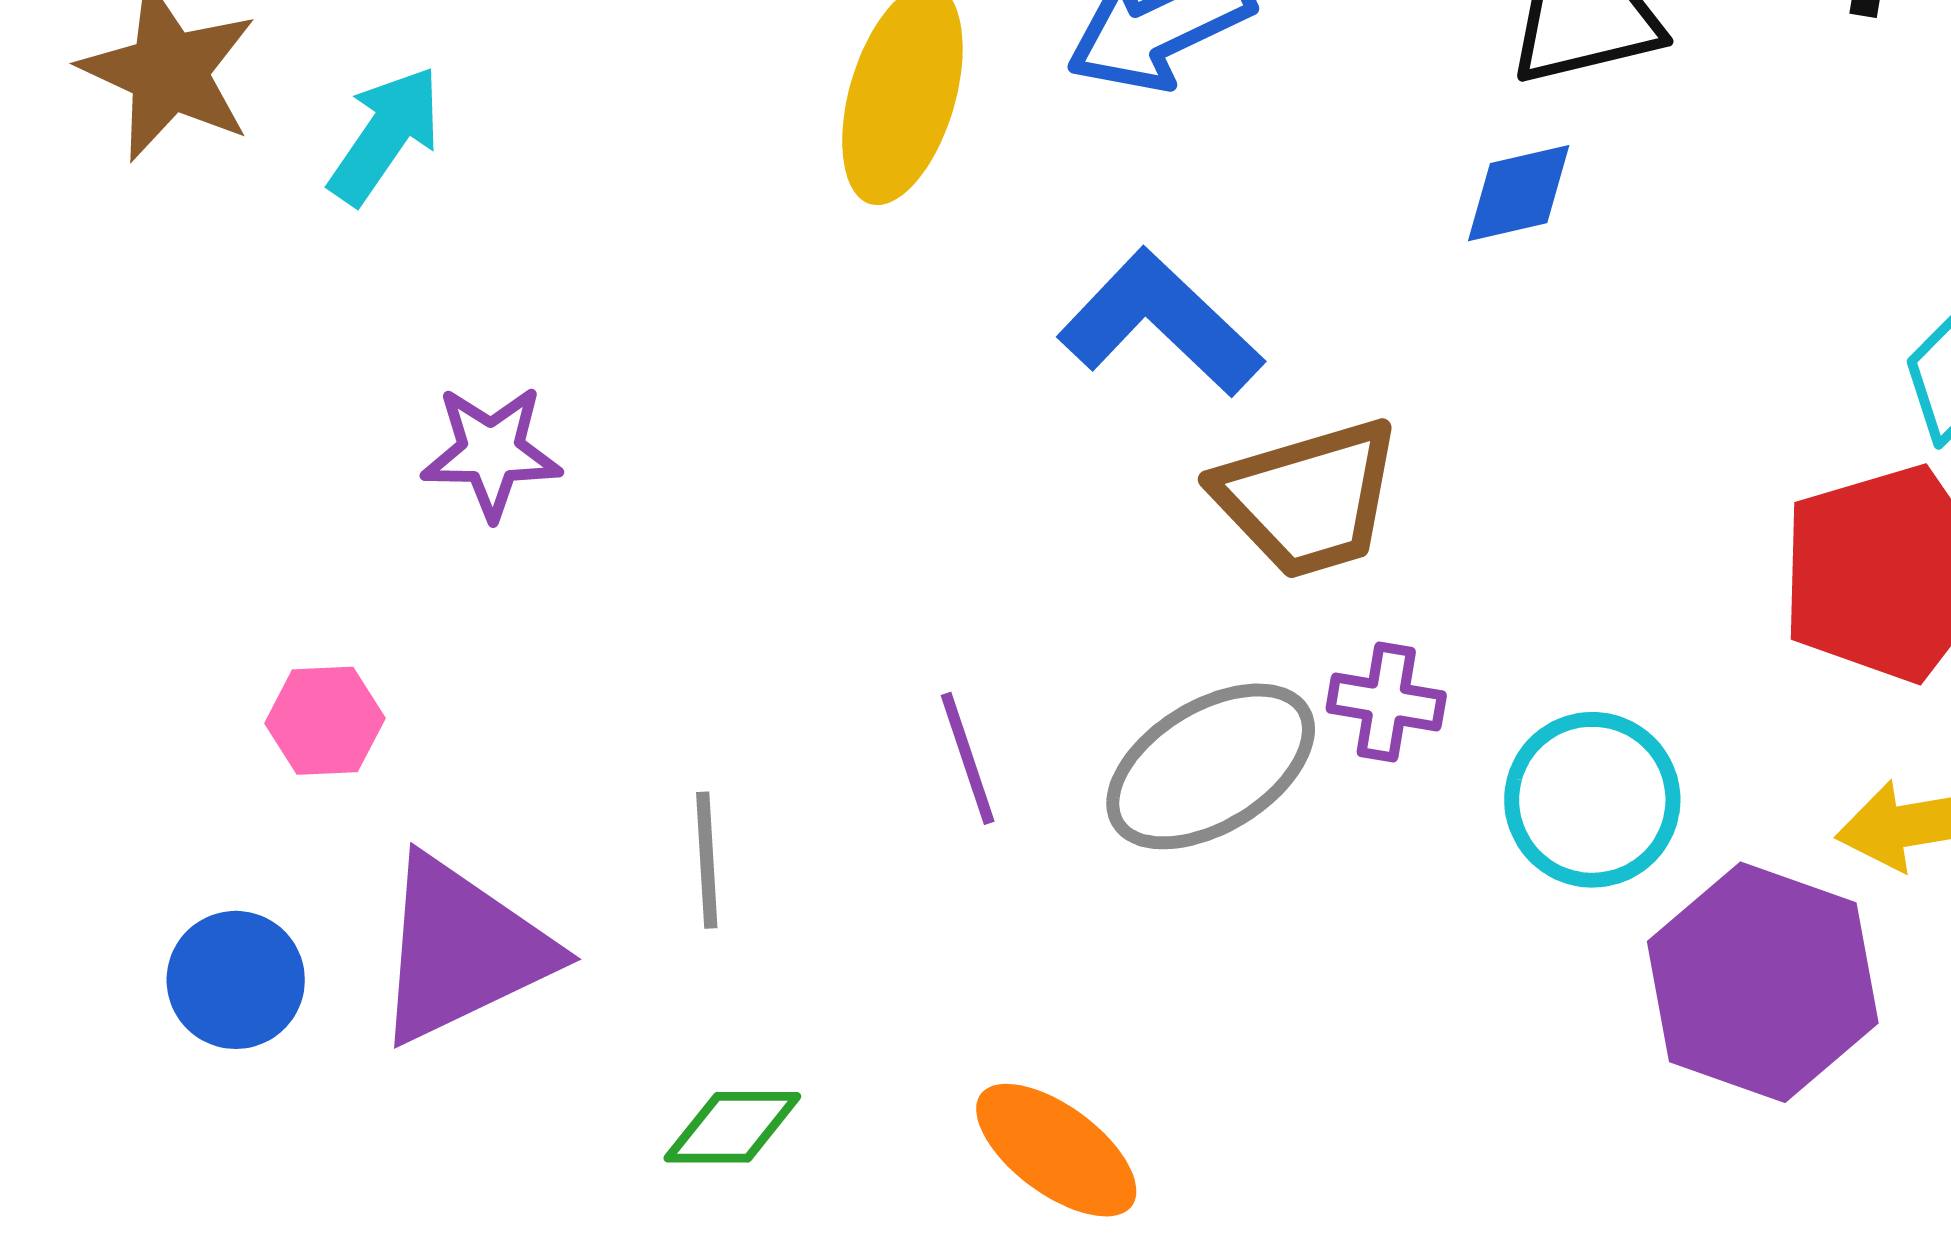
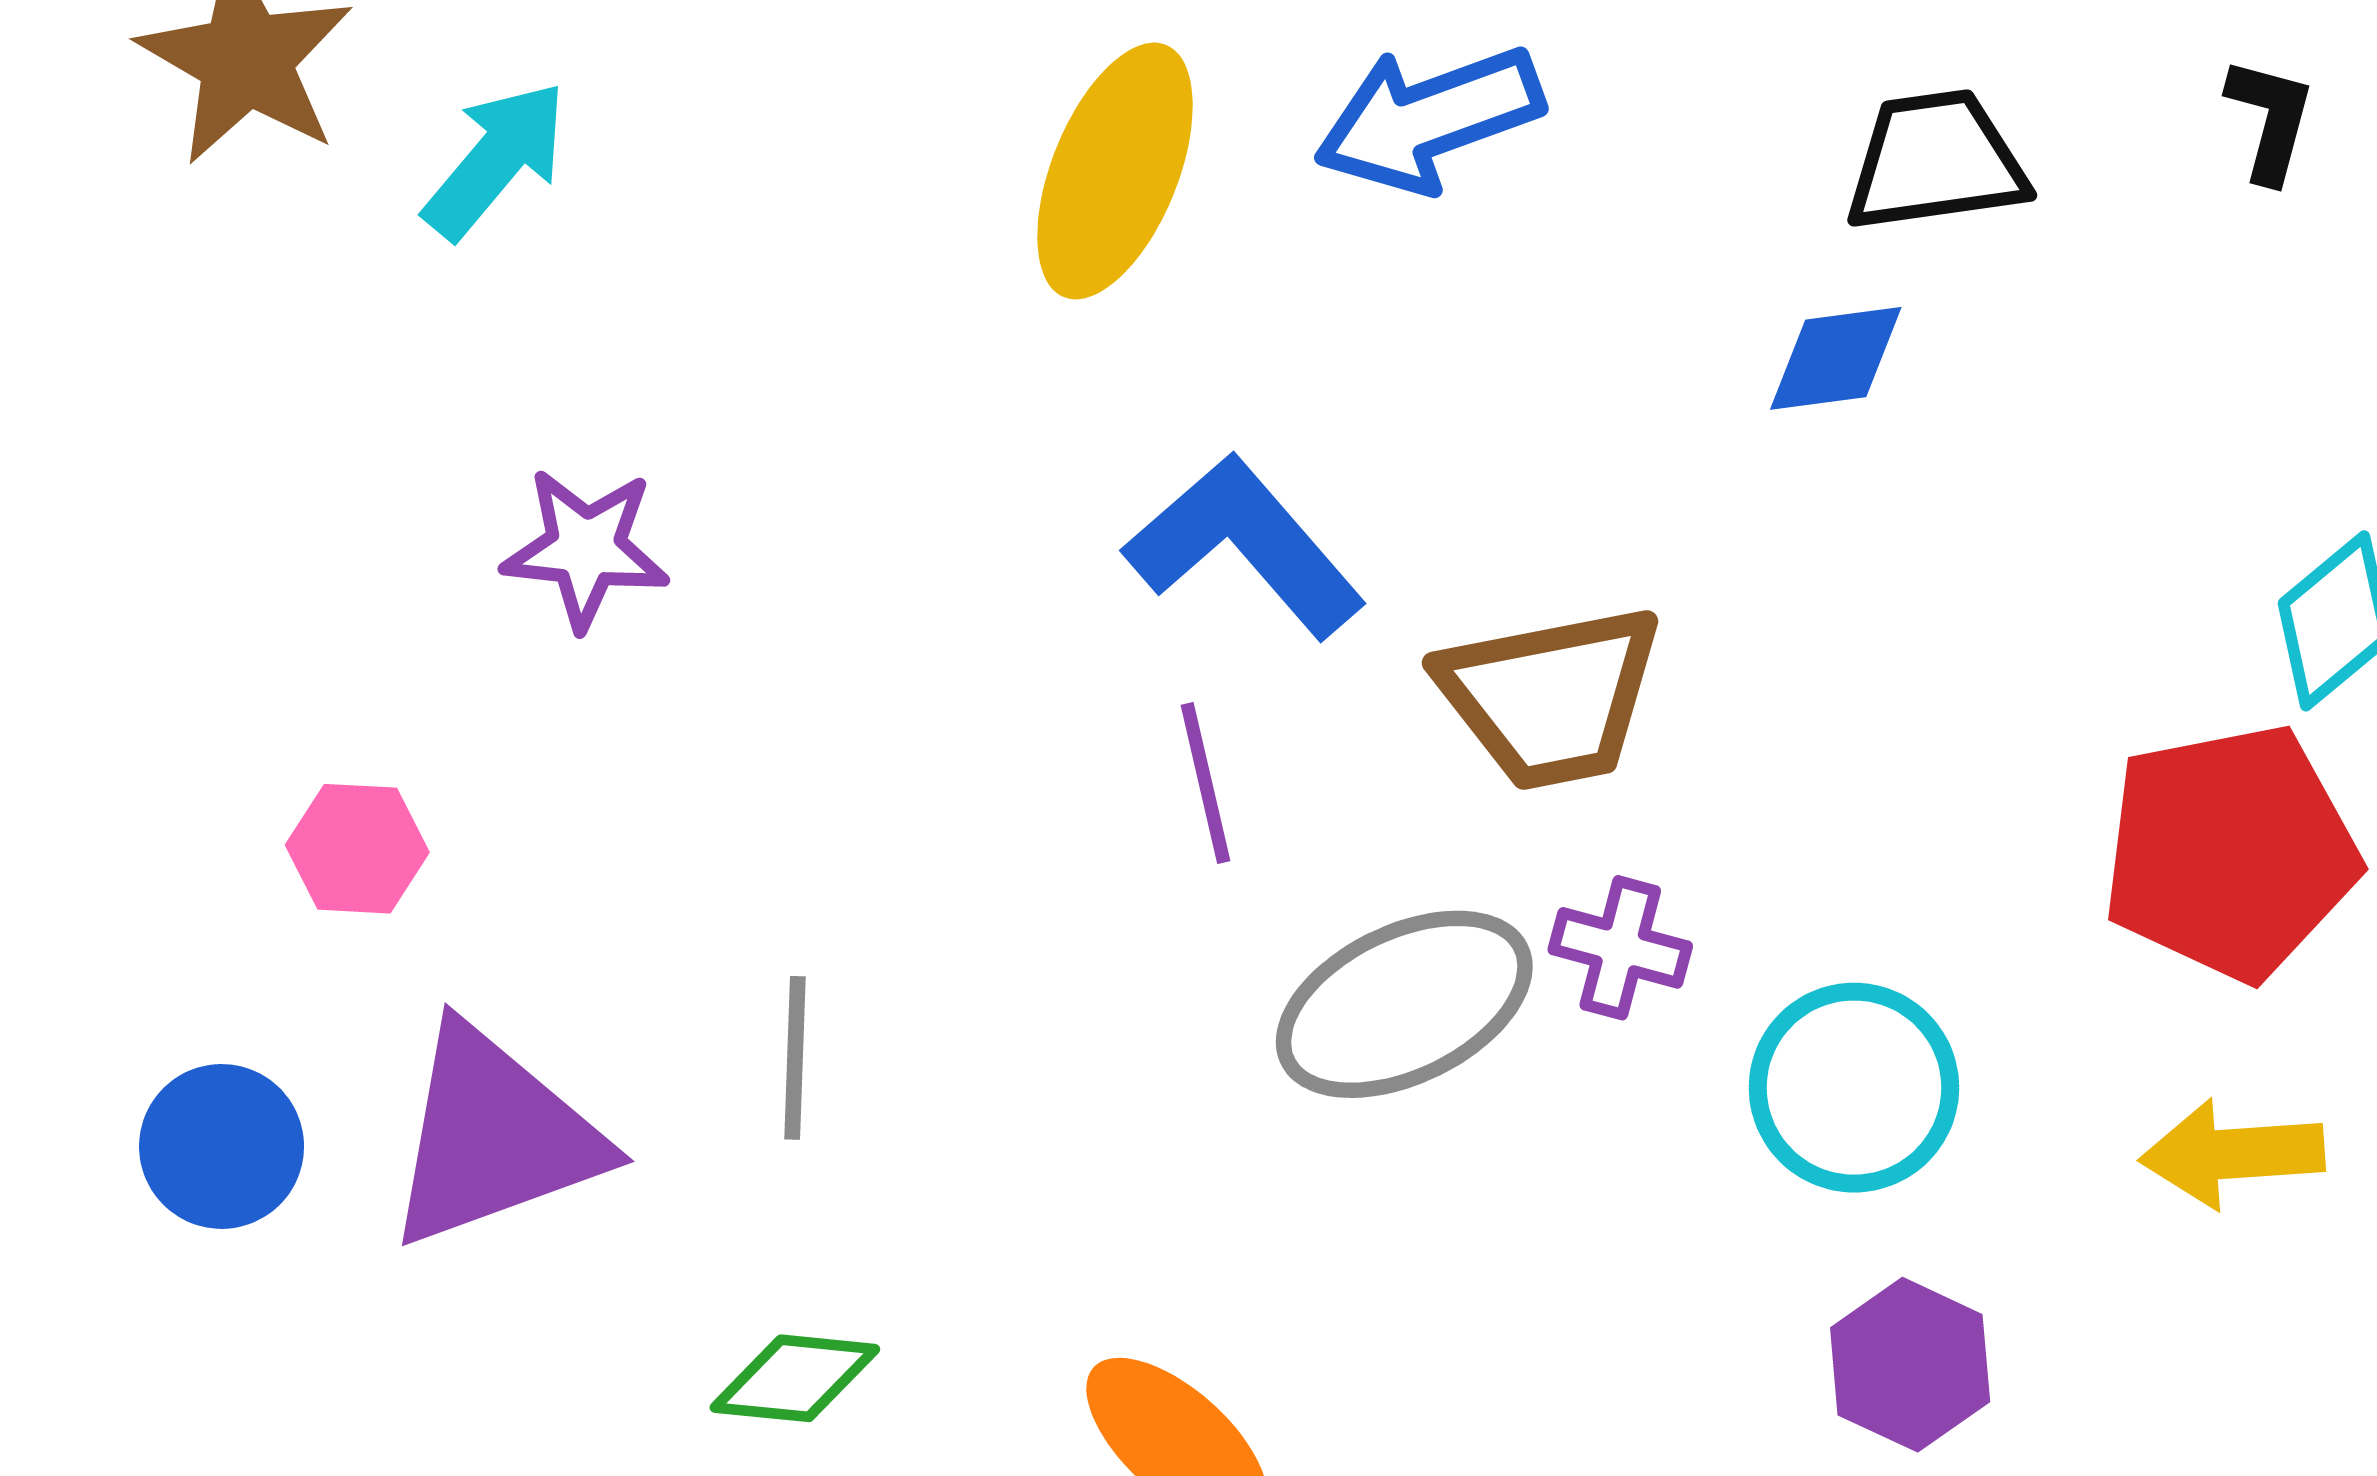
blue L-shape: (1160, 323) -> (1245, 546), moved
purple line: (968, 758) -> (1205, 783), moved
purple hexagon: (1763, 982) -> (1910, 1365), moved, size x0.6

